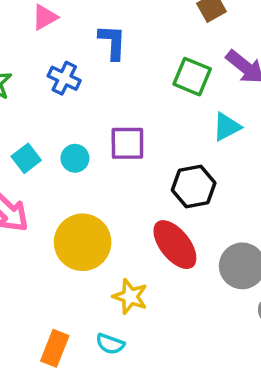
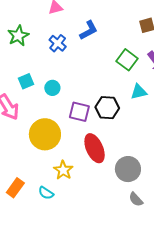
blue L-shape: (112, 42) -> (89, 30), turned 45
purple square: (127, 143) -> (79, 112), moved
black hexagon: (194, 186) -> (107, 108), moved

